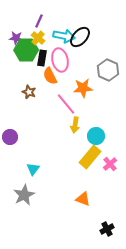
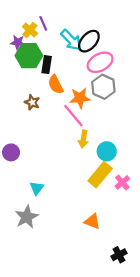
purple line: (39, 21) -> (43, 23), turned -48
cyan arrow: (64, 36) -> (71, 40), turned 35
yellow cross: (38, 38) -> (30, 30), moved
pink ellipse: (60, 60) -> (100, 62), moved, turned 75
gray hexagon: (108, 70) -> (103, 87), moved
orange star: (83, 88) -> (80, 98), moved

